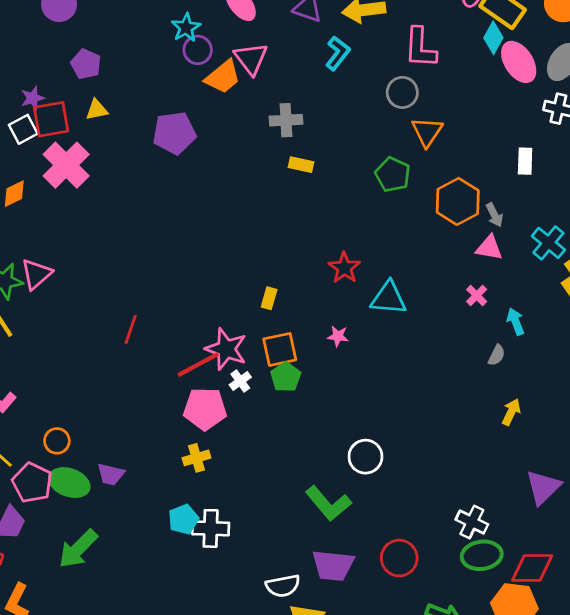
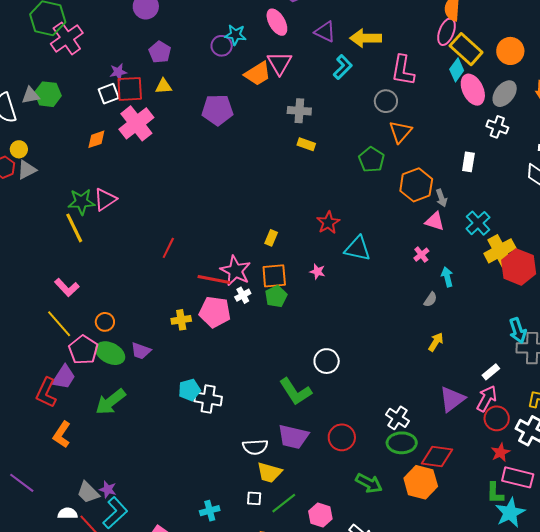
cyan star: (186, 28) -> (235, 35), turned 30
purple circle: (198, 50) -> (222, 46), moved
red line: (198, 365) -> (214, 279), turned 32
yellow cross: (196, 458) -> (181, 320), moved

